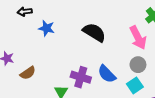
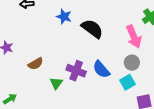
blue star: (46, 28) -> (64, 17), moved
brown semicircle: (28, 73) -> (36, 64), moved

